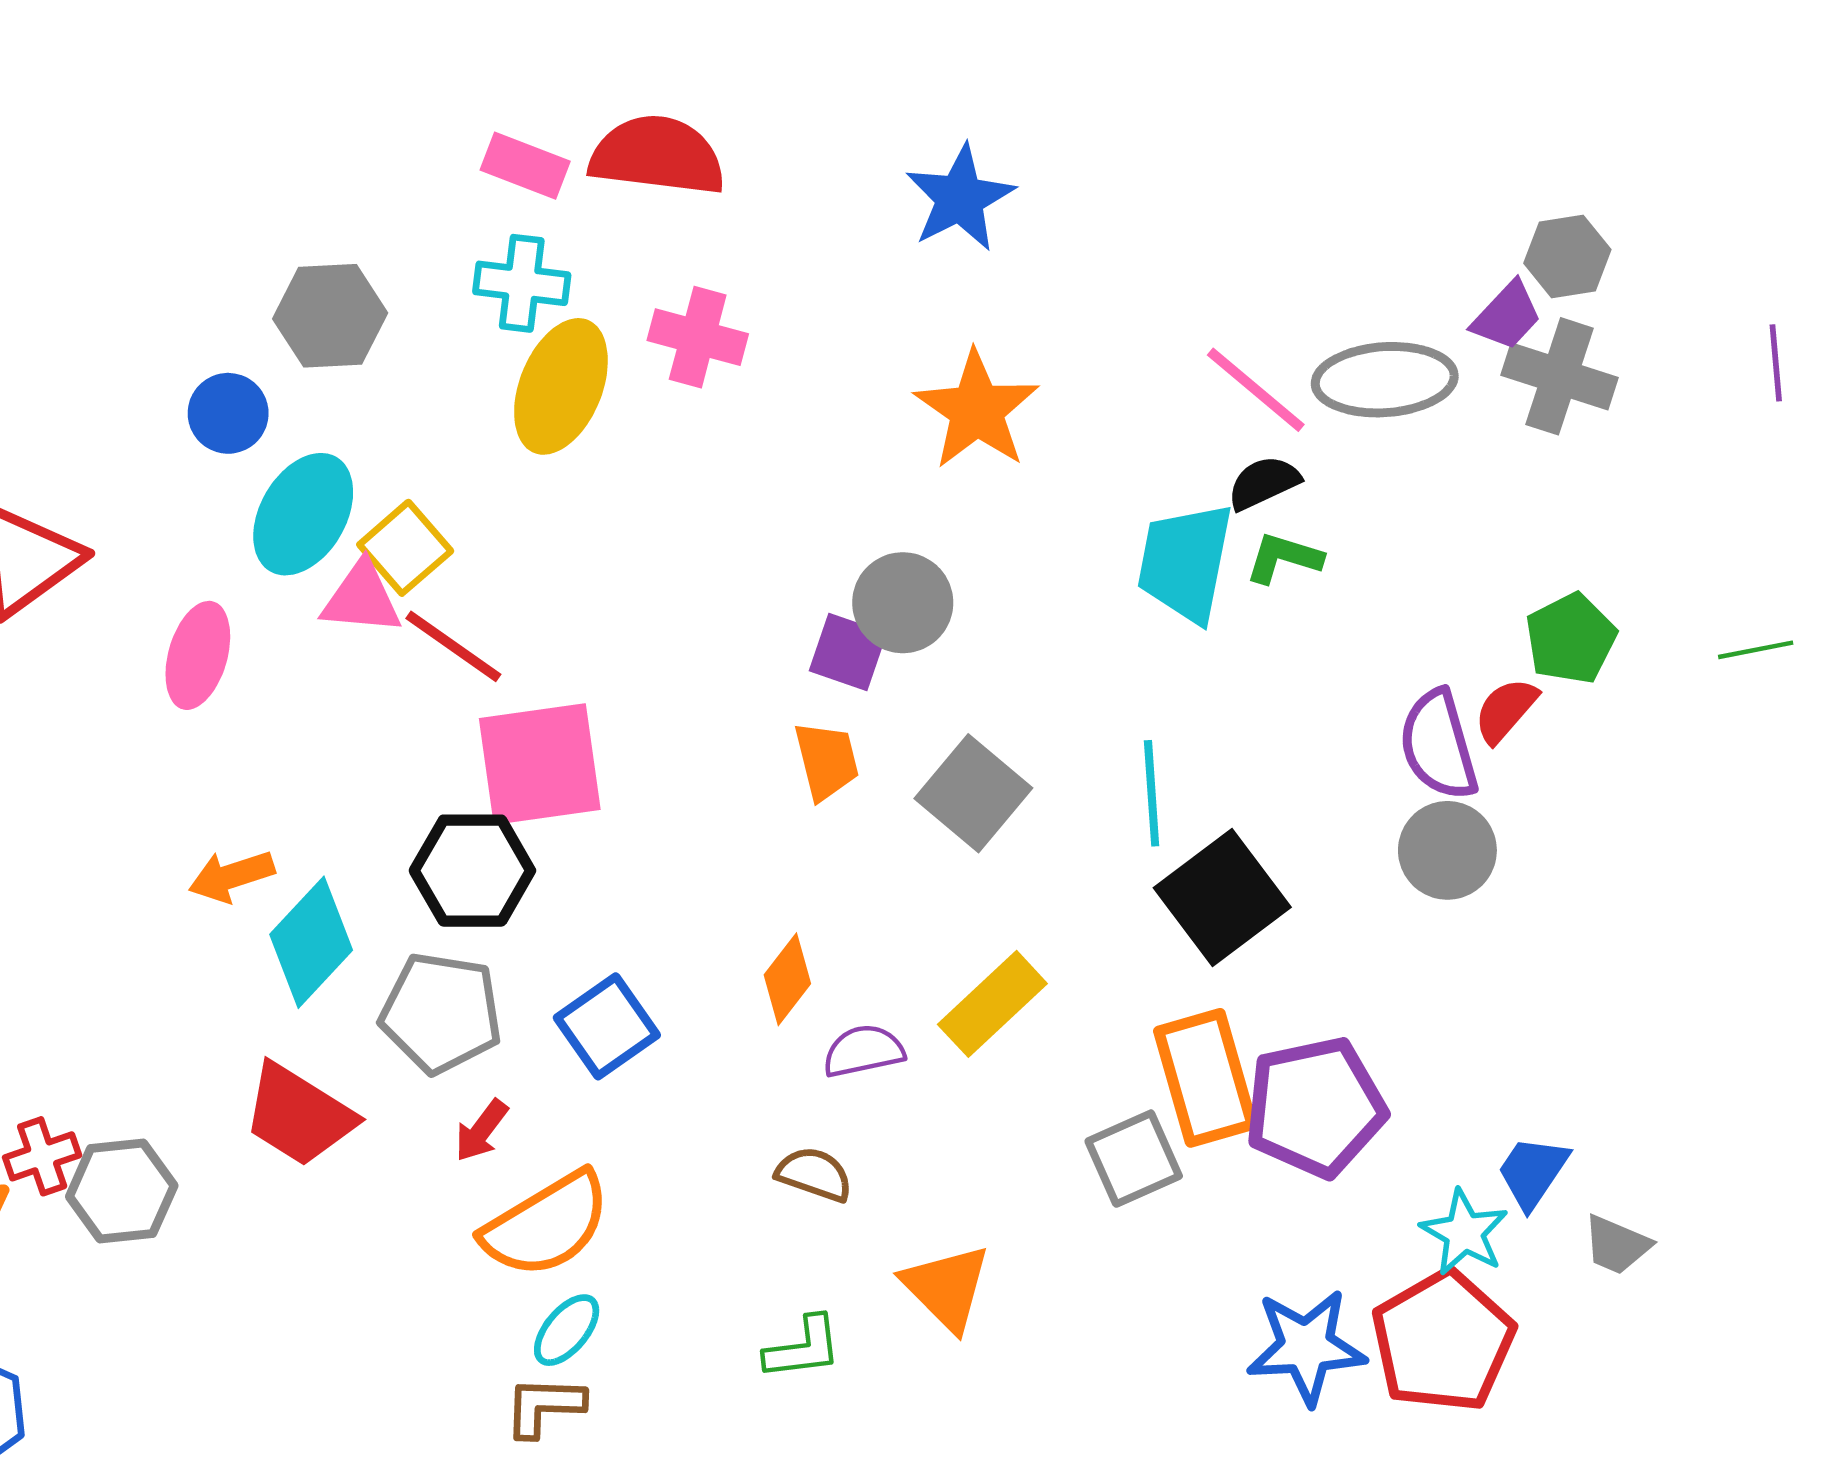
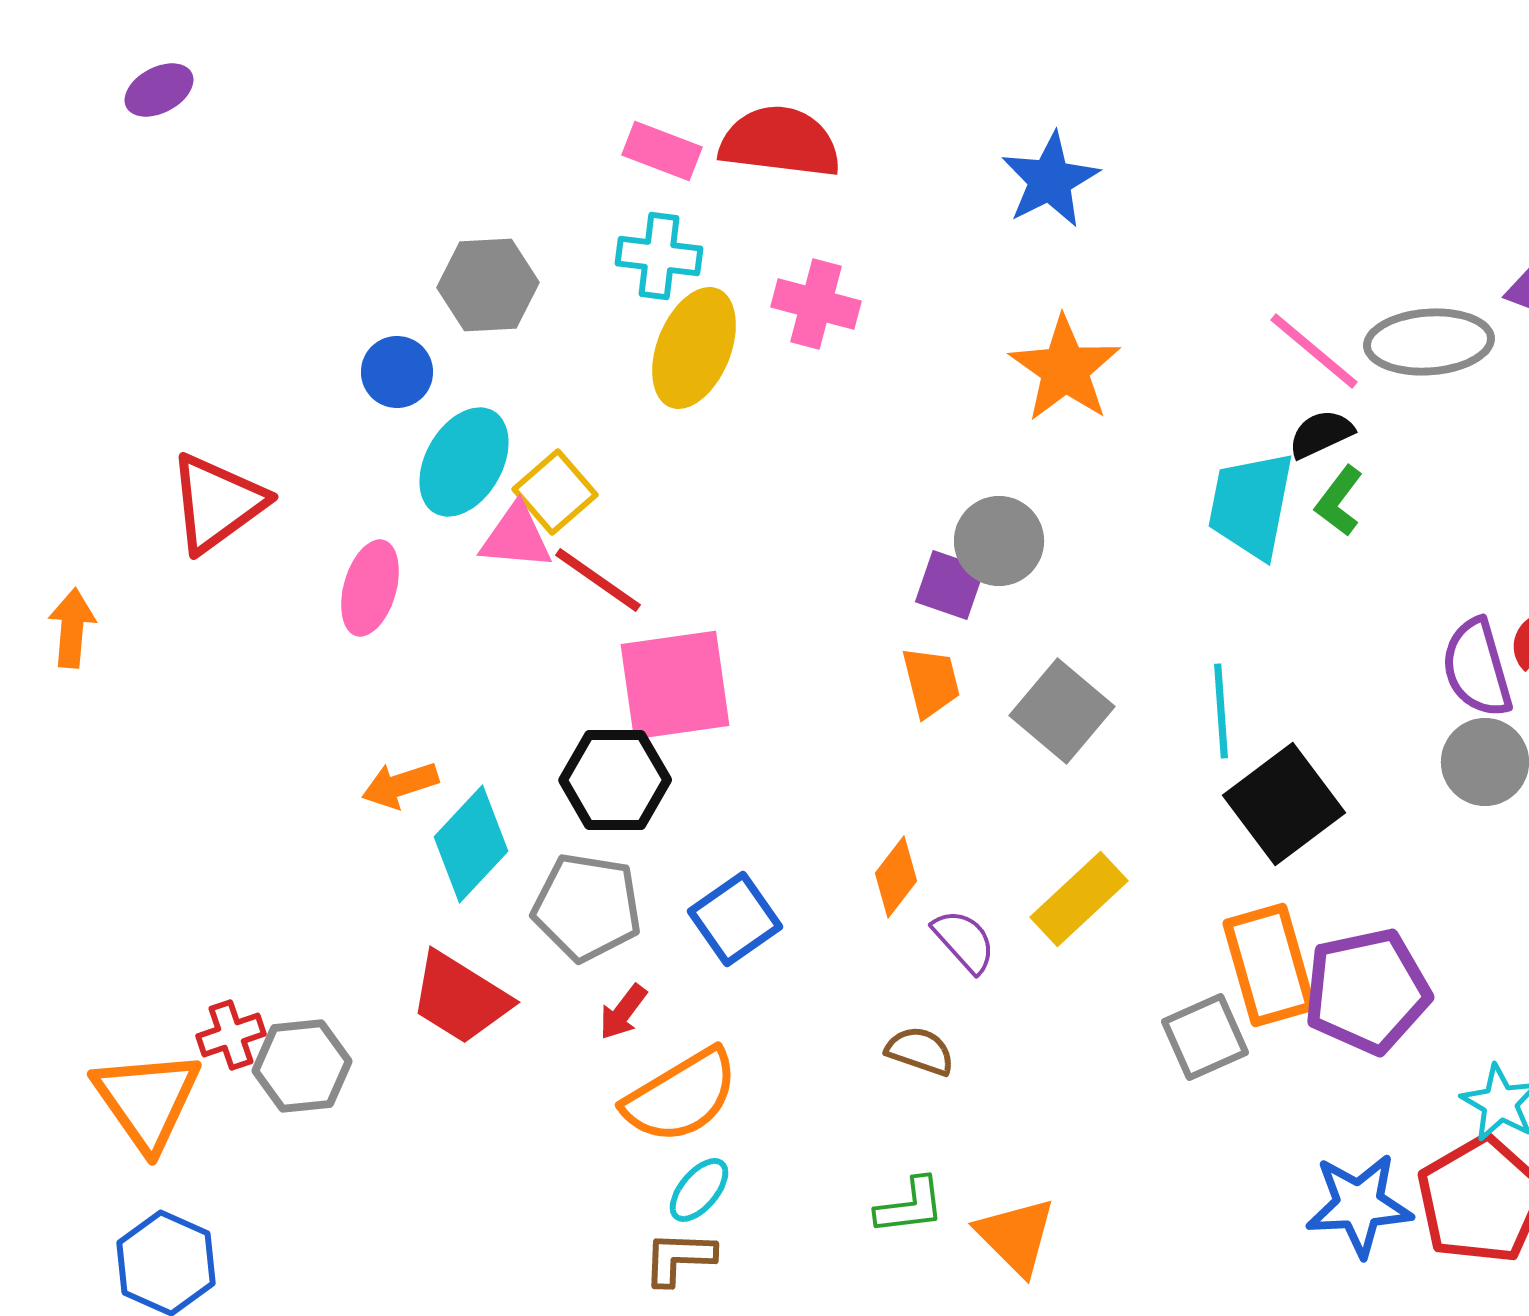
green L-shape: (1284, 558) -> (1339, 501), turned -70
purple semicircle: (864, 1051) -> (964, 941), turned 60
orange triangle: (946, 1287) -> (1016, 1236), moved

